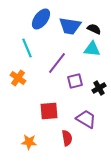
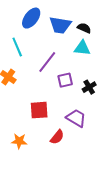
red semicircle: (67, 138) -> (57, 137), turned 49

